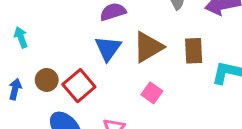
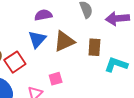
pink square: (152, 93) -> (56, 79), moved, turned 32

